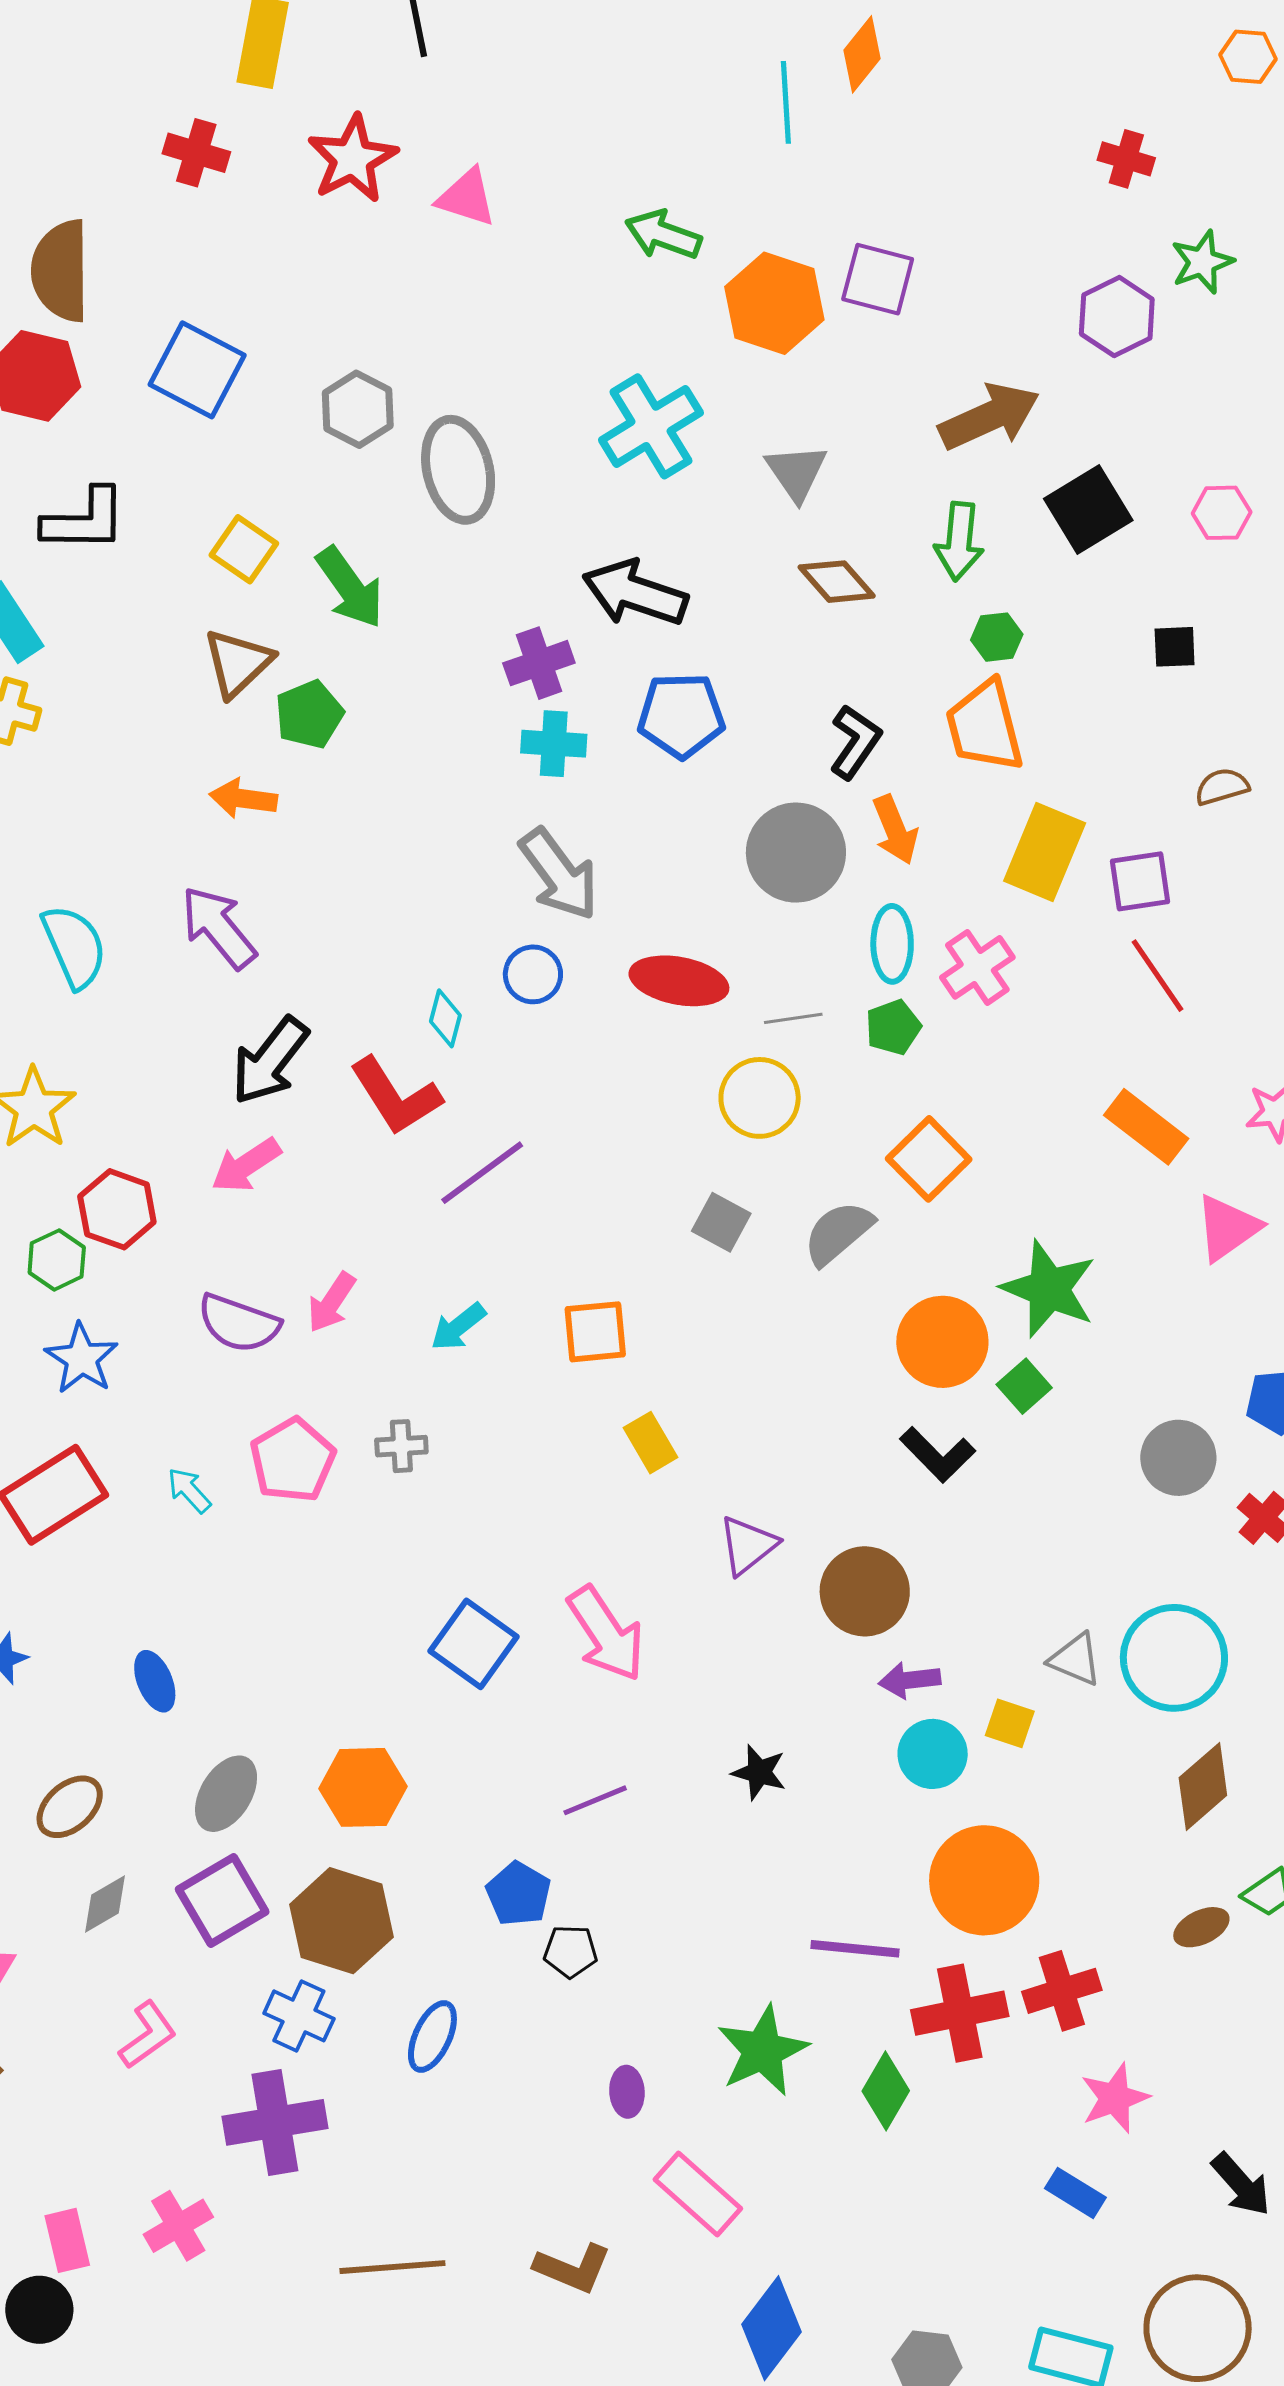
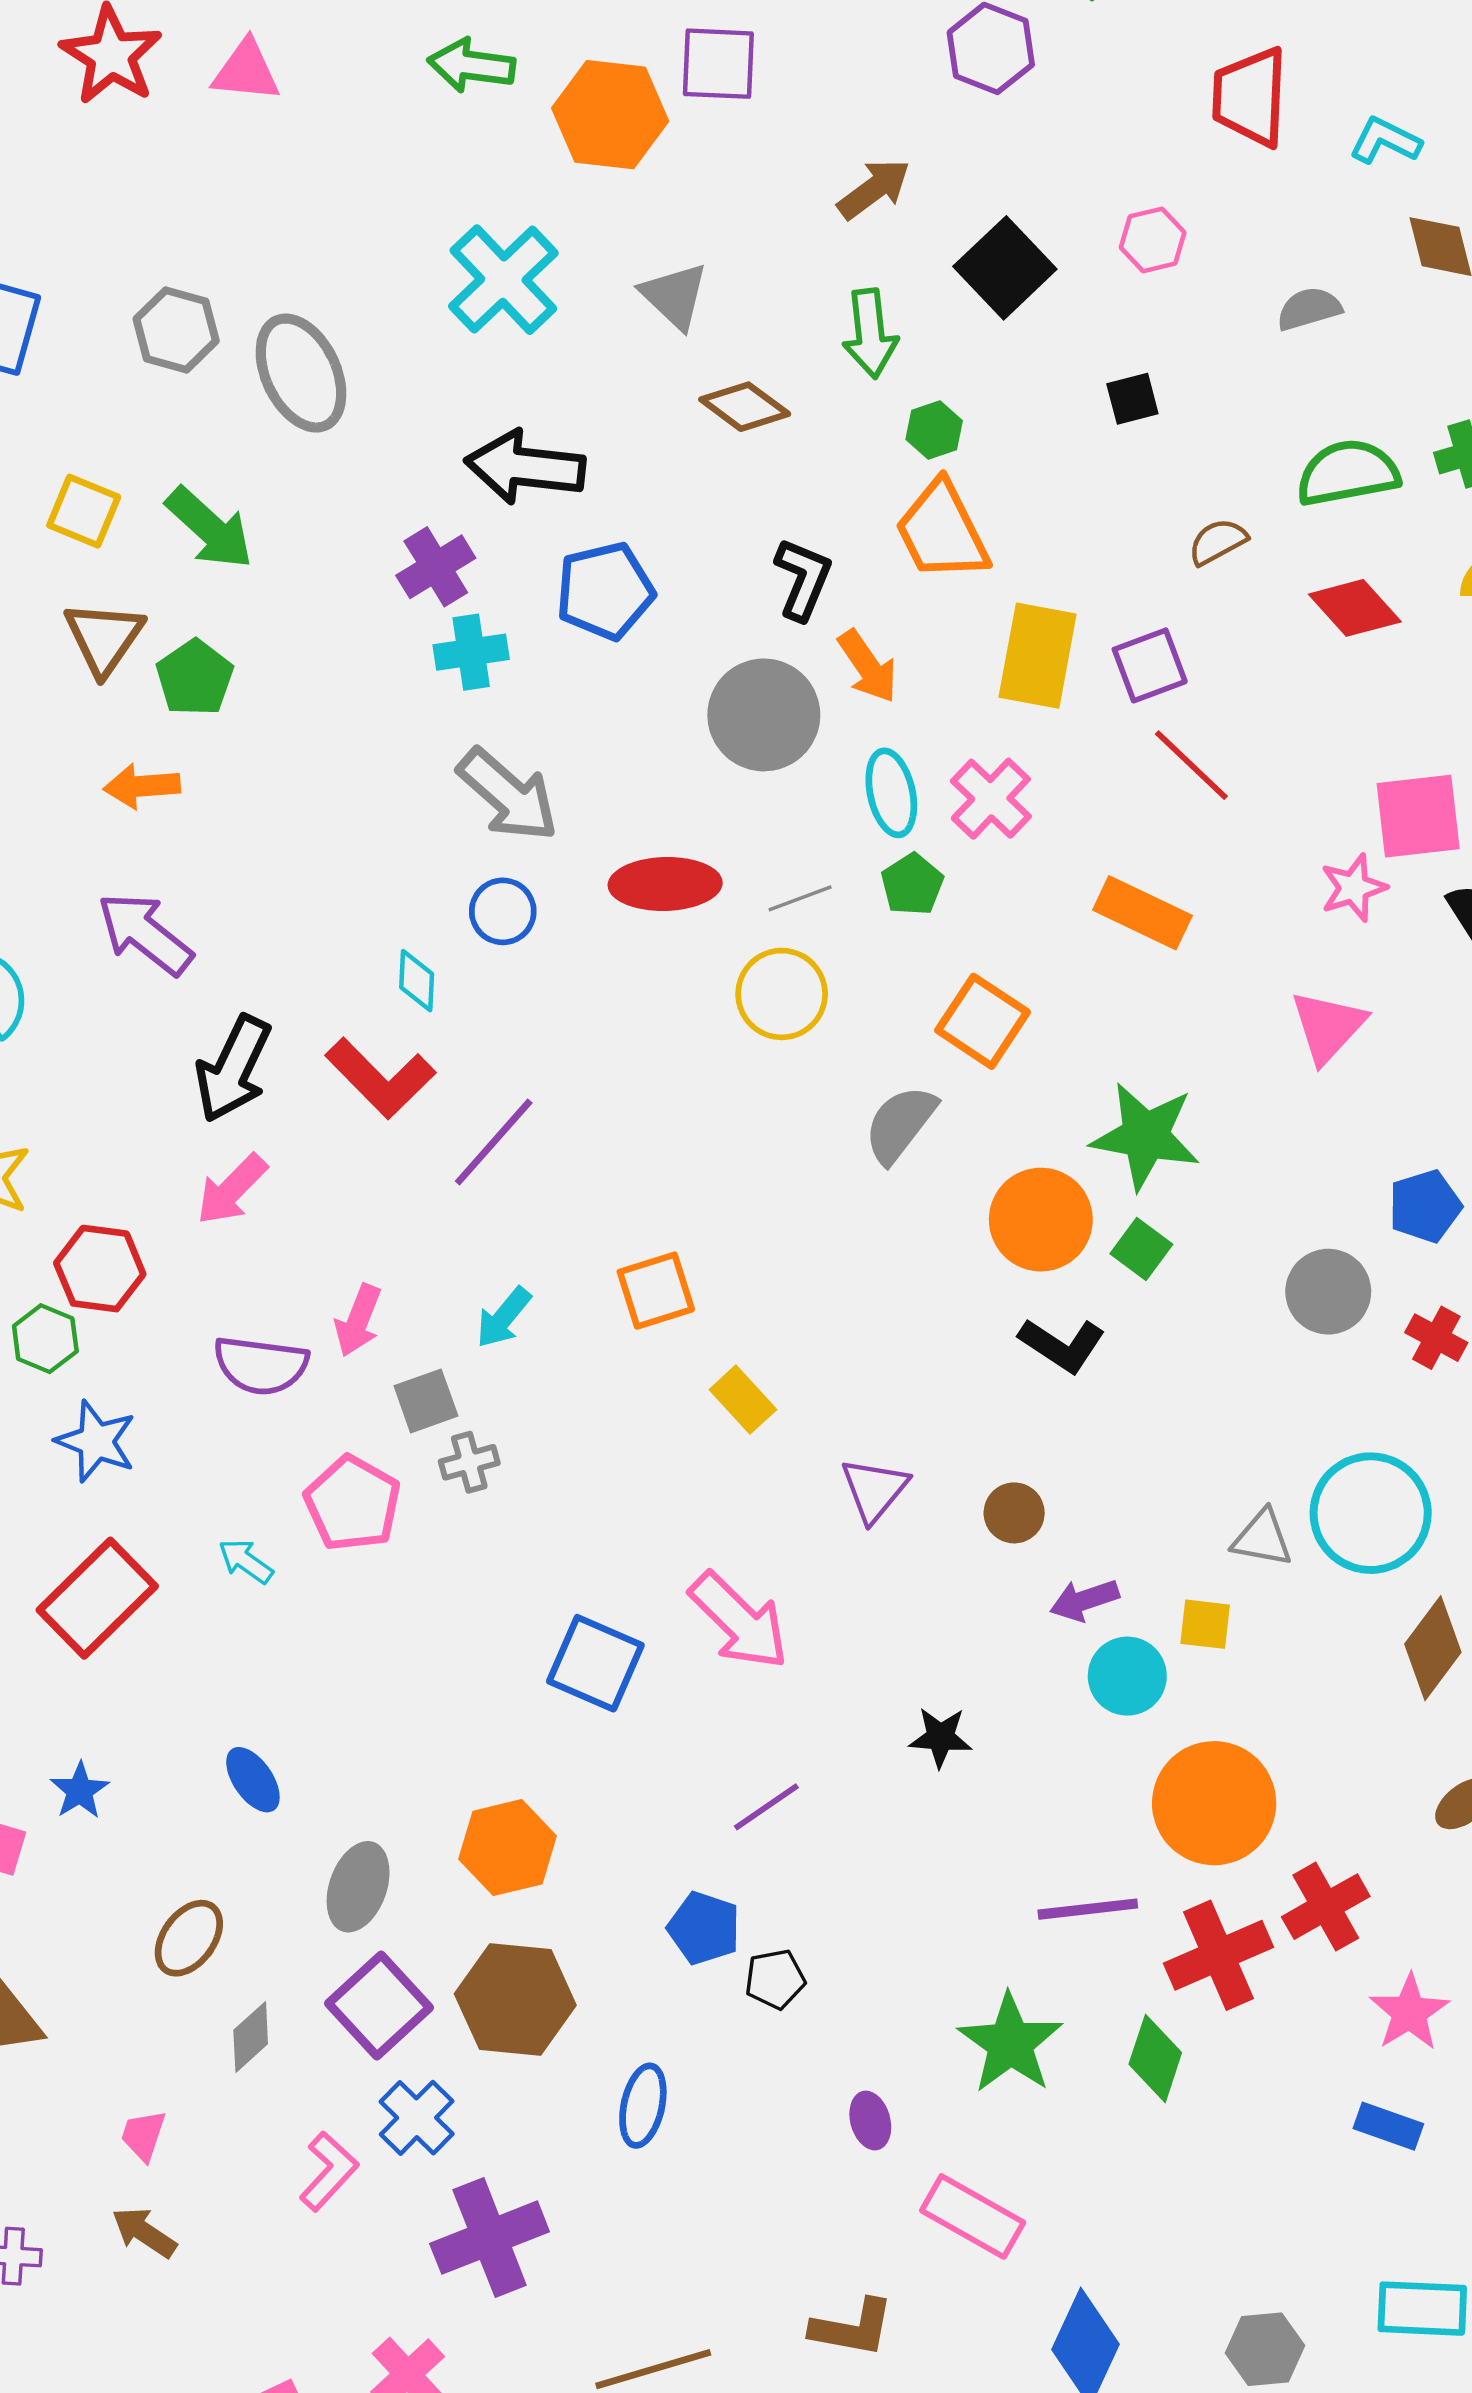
brown arrow: (989, 417) -> (874, 189), size x0.7
orange rectangle: (1146, 1127) -> (1142, 913), moved
gray square: (721, 1222) -> (426, 1401), moved, turned -36
brown circle: (865, 1591) -> (1014, 1513), size x0.6
blue cross: (299, 2016) -> (417, 2118), moved, turned 32

